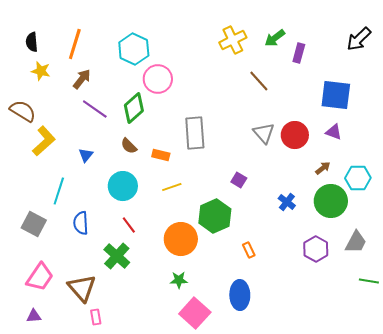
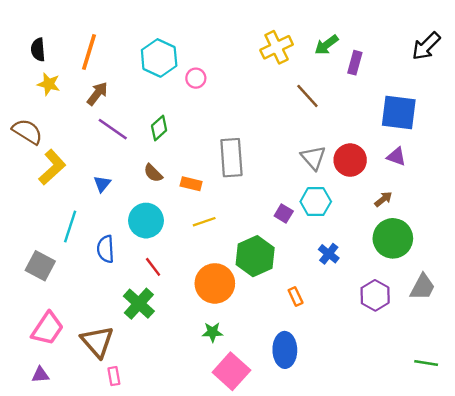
pink circle: (158, 79) -> (196, 78), moved, size x0.6
green diamond: (134, 108) -> (159, 128), size x0.7
cyan hexagon: (358, 178) -> (316, 202), moved
blue cross: (287, 202) -> (329, 254), moved
blue semicircle: (81, 223) -> (106, 249), moved
green line: (369, 281) -> (426, 363), moved

